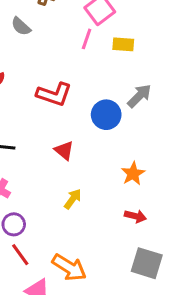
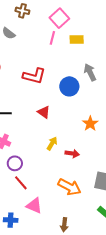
gray arrow: (139, 96) -> (90, 72), turned -66
red arrow: (135, 216) -> (72, 154), moved
orange arrow: (69, 268) -> (70, 187), moved

